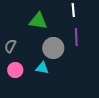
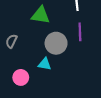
pink circle: (15, 70) -> (21, 77), moved

